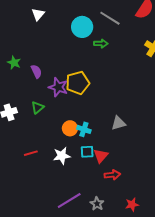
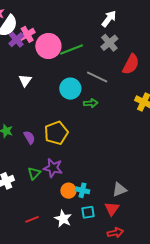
yellow pentagon: (78, 83) -> (56, 133), moved
purple star: (58, 87) -> (53, 168), moved
gray triangle: (119, 123) -> (119, 190), moved
white star: (62, 156) -> (63, 219), turned -30
red triangle: (101, 156) -> (112, 209), moved

